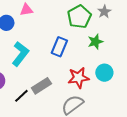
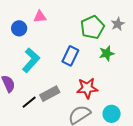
cyan circle: (104, 73) -> (112, 114), moved

